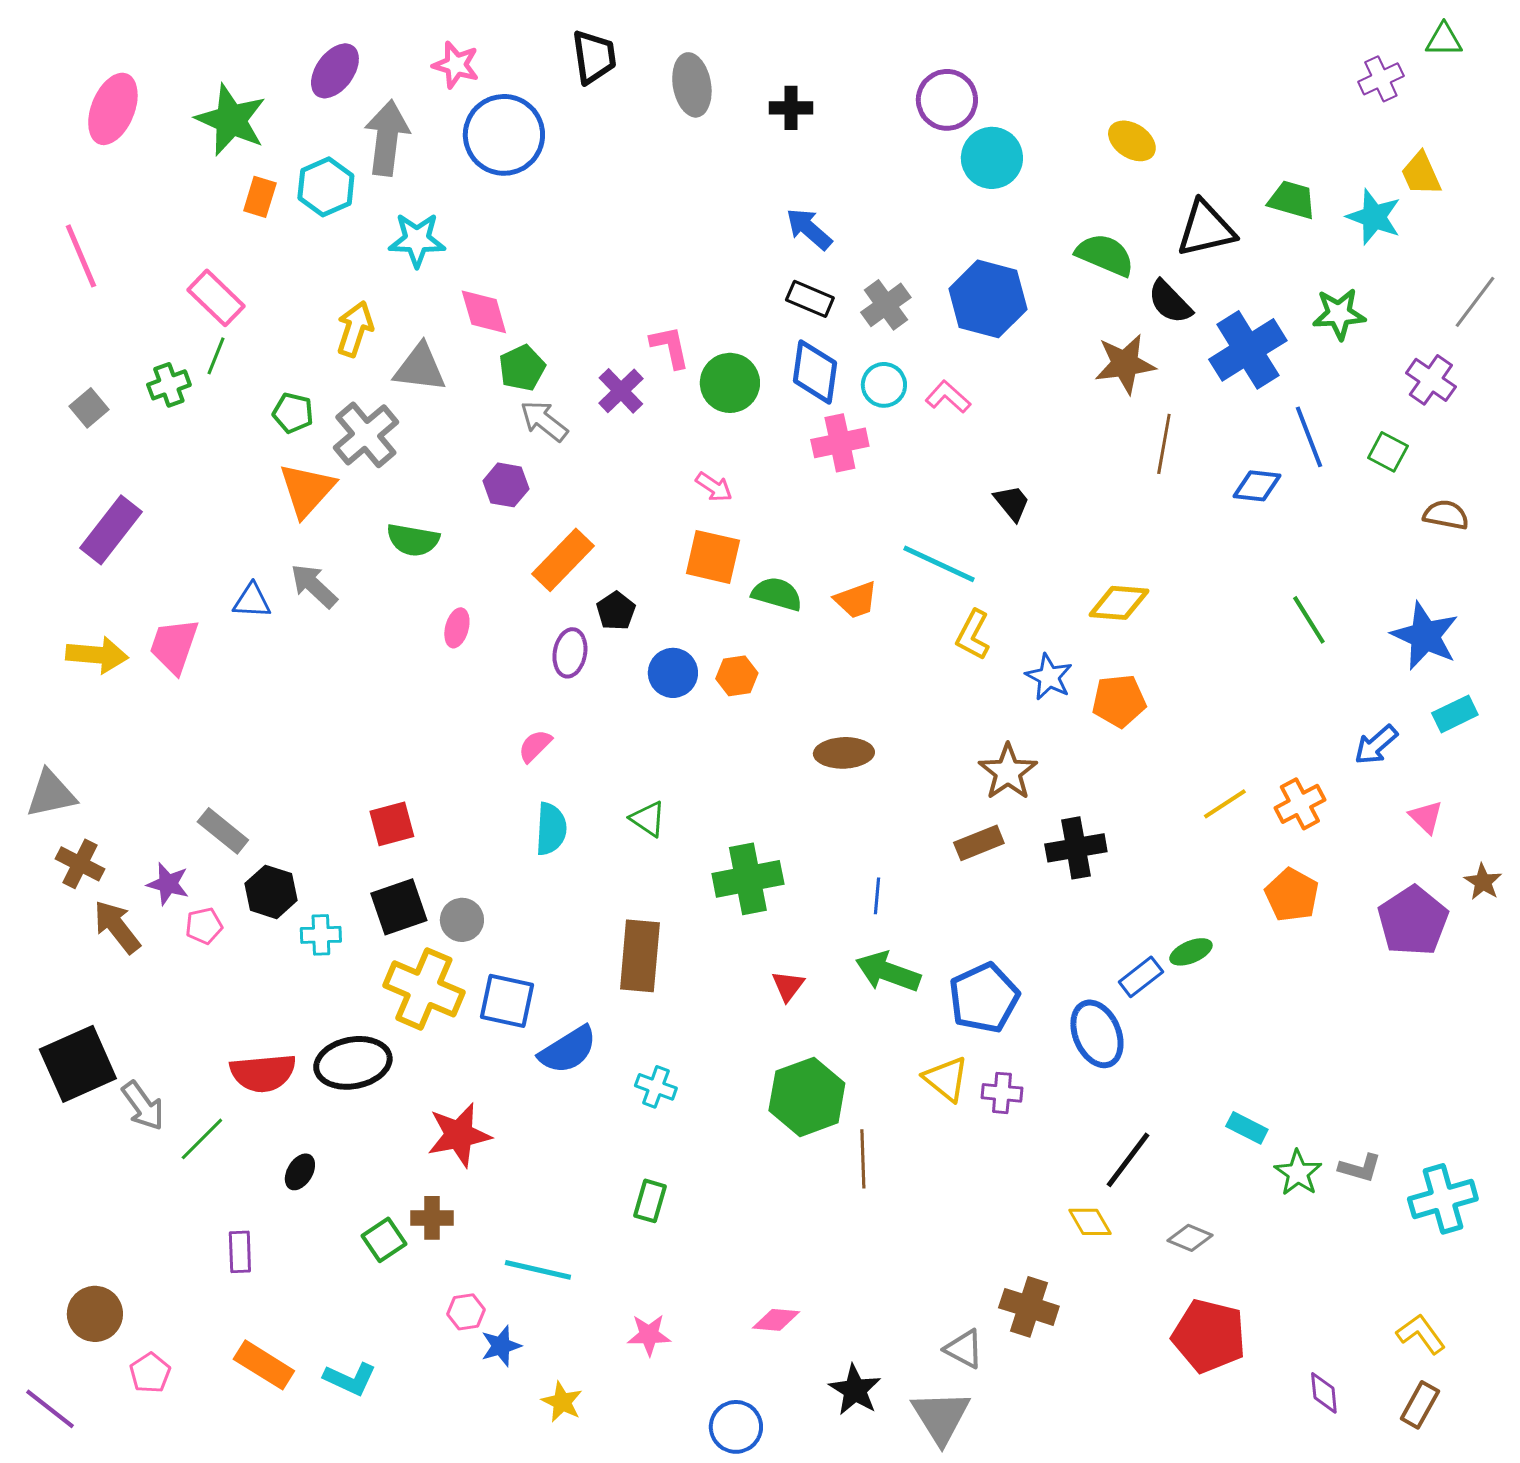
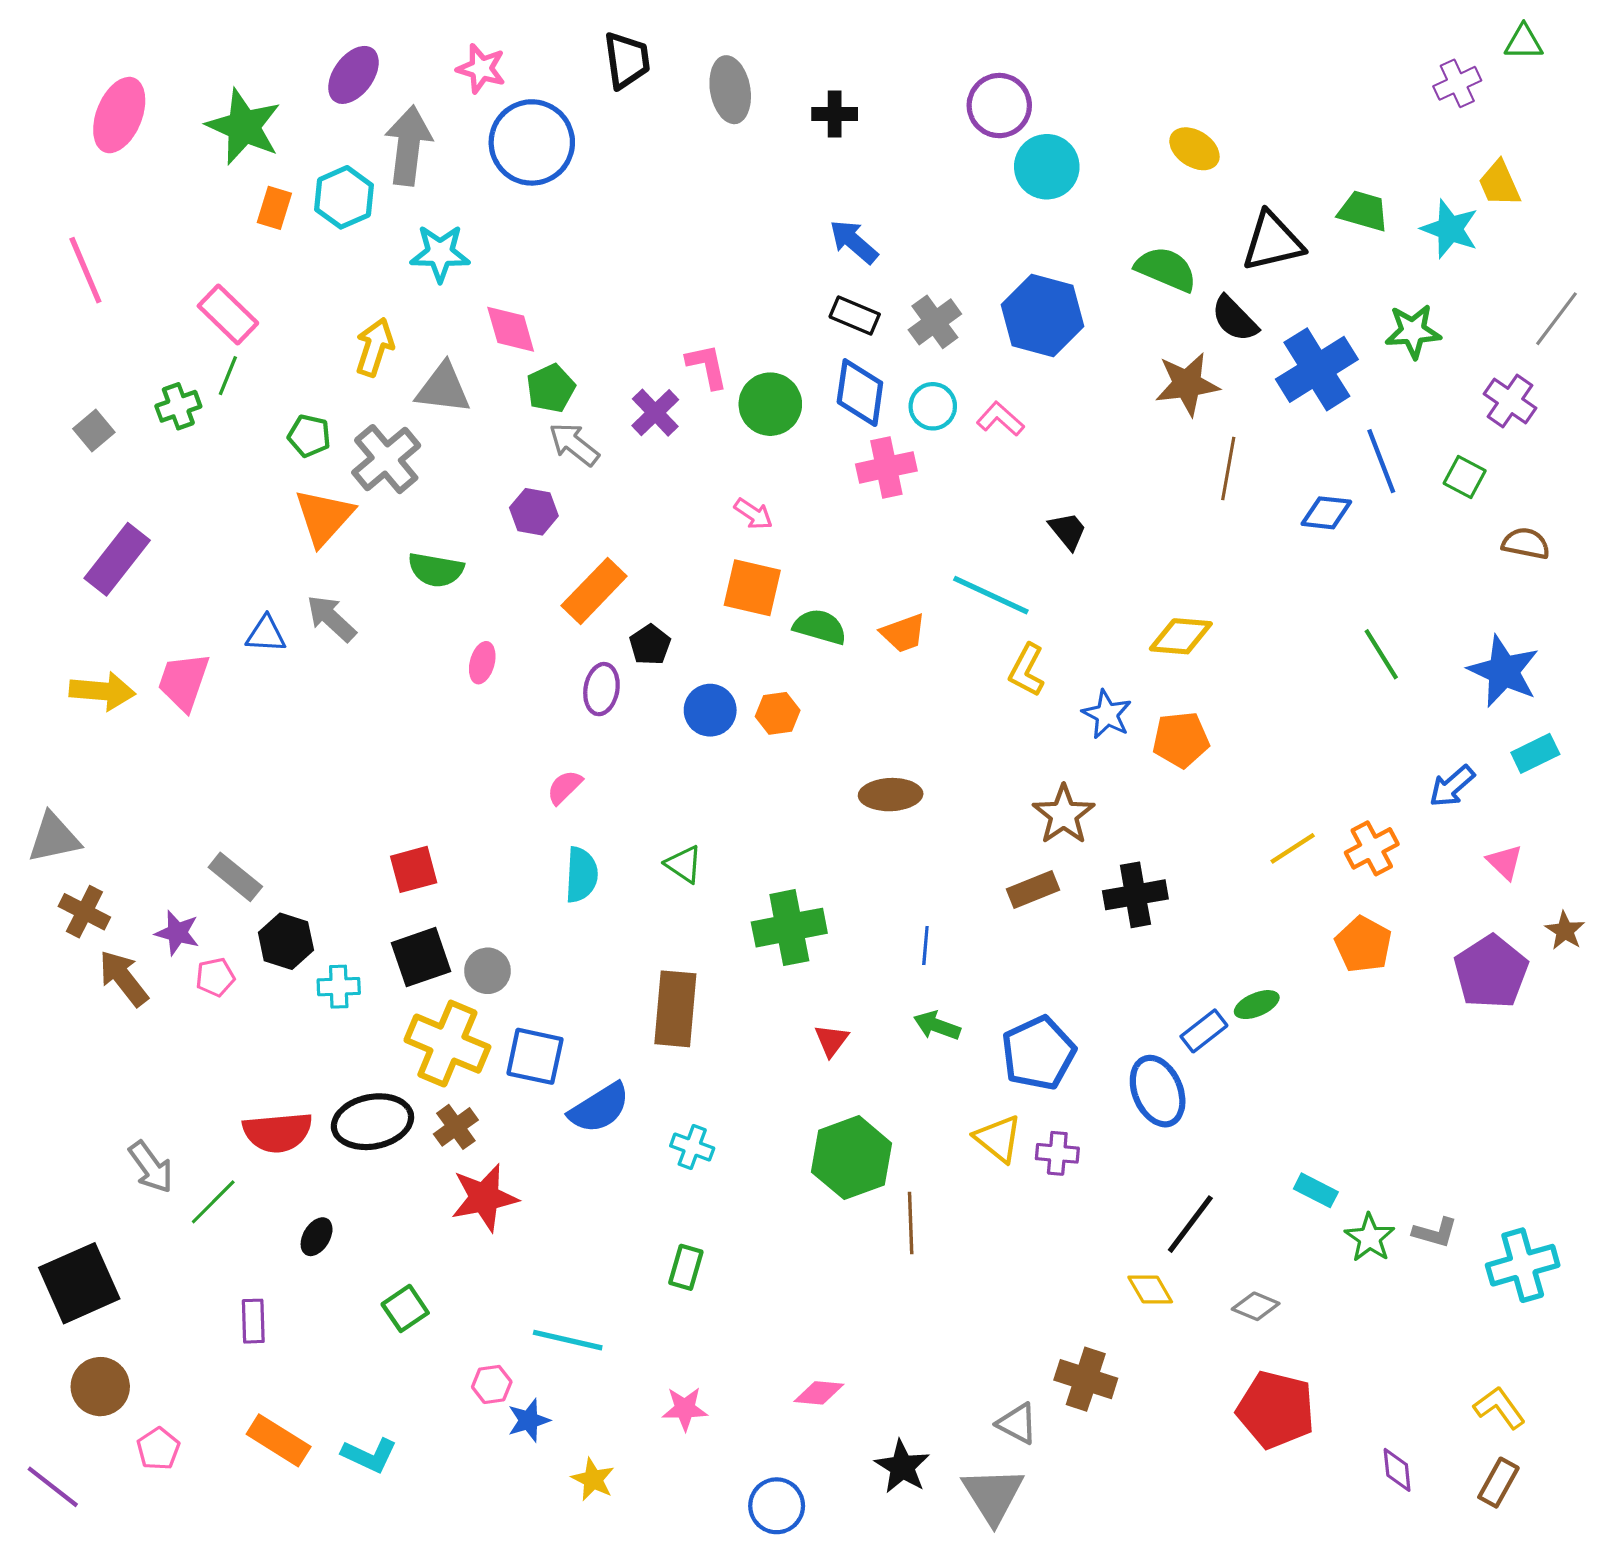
green arrow: (888, 972) -> (937, 1026), size x0.7
black square: (78, 1064) -> (79, 1283), moved
brown cross: (432, 1218) -> (456, 1127), moved, turned -36

